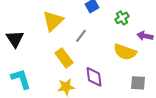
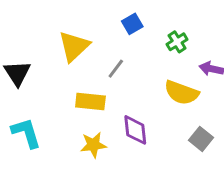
yellow rectangle: (64, 58) -> (90, 102), turned -48
gray square: (138, 83) -> (201, 139), turned 35

